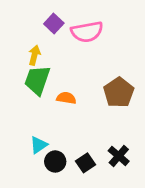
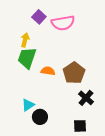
brown pentagon: (119, 92) -> (74, 73), moved
black cross: (119, 156) -> (86, 98), moved
black square: (86, 163) -> (80, 126), moved, turned 32

